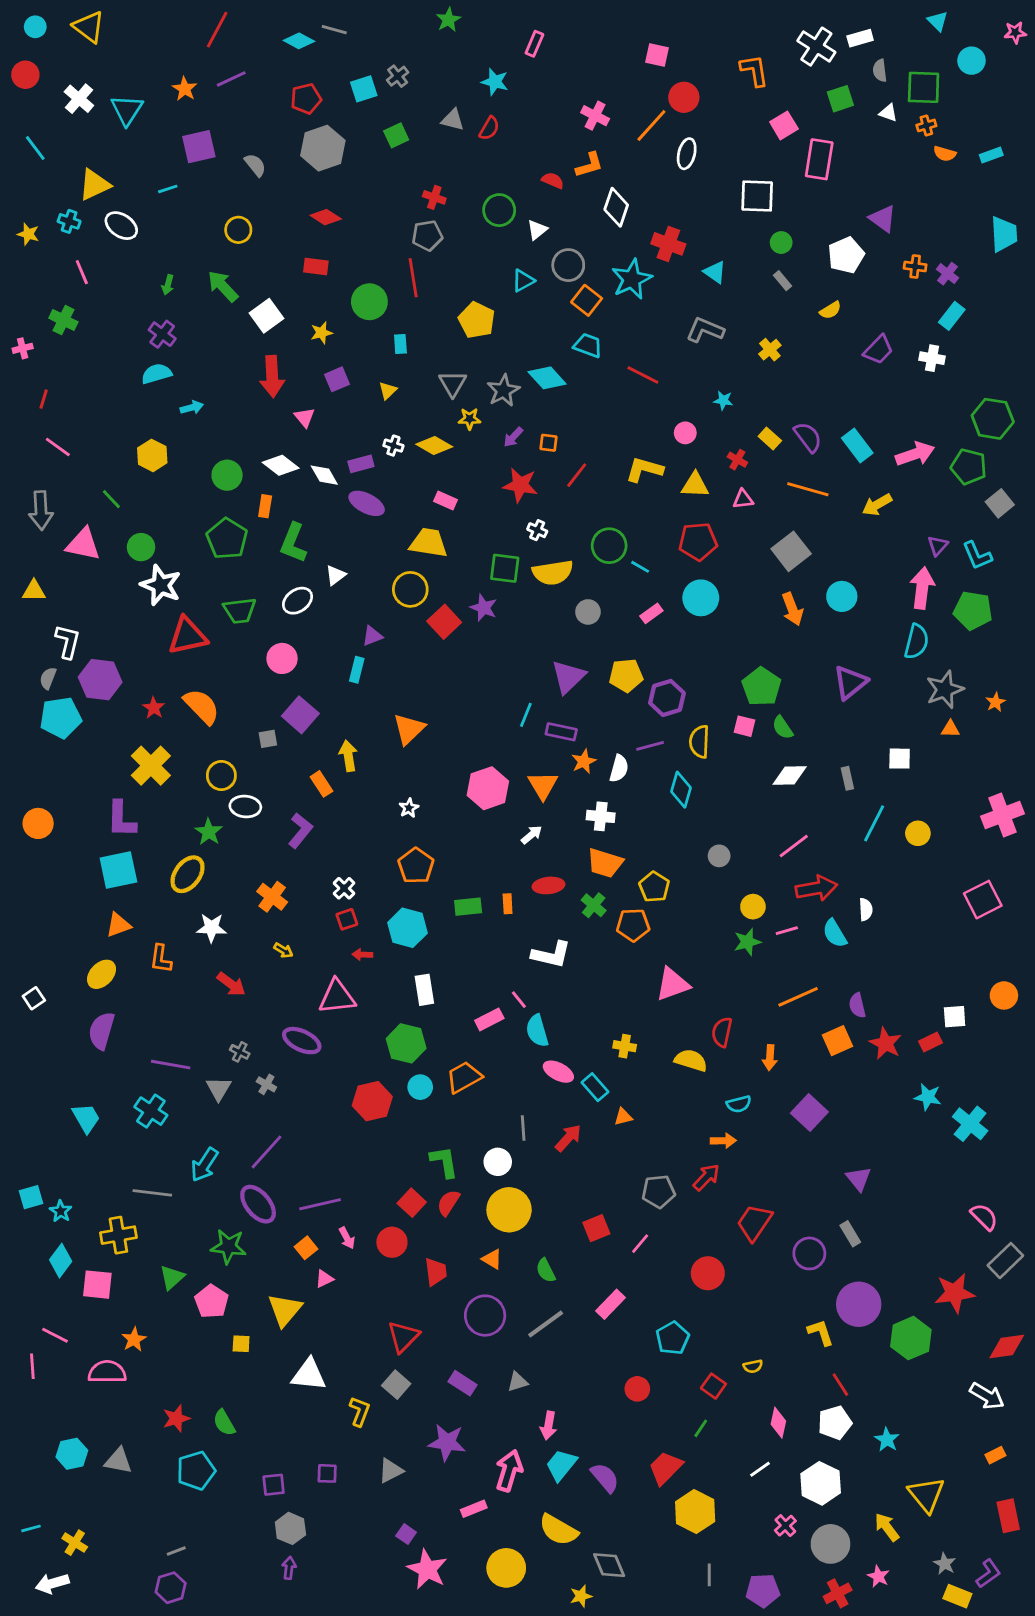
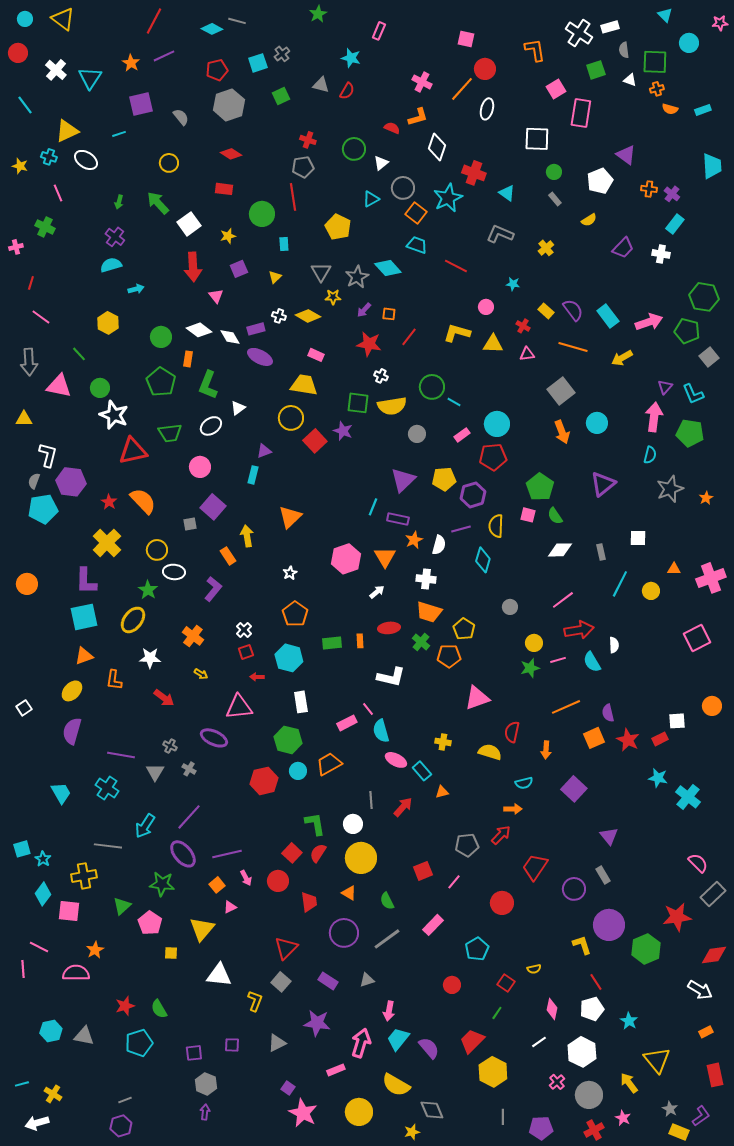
red pentagon: (698, 541) -> (493, 457), moved
cyan semicircle: (917, 642) -> (650, 455), size x0.7
orange triangle: (950, 729) -> (674, 569), moved

